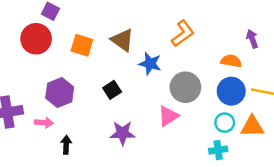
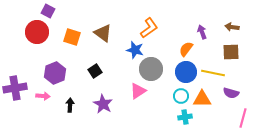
orange semicircle: (231, 61) -> (186, 49), turned -63
blue star: (150, 64) -> (135, 50), moved
purple star: (123, 133) -> (103, 104), turned 30
black arrow: (66, 145) -> (70, 105), moved
cyan cross: (218, 150) -> (185, 117), moved

